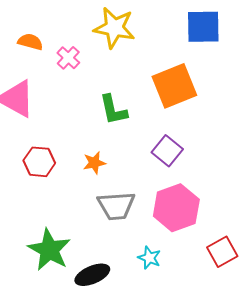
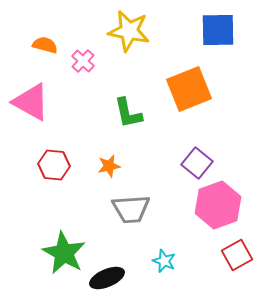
purple square: (167, 151) -> (197, 163), moved
pink hexagon: (176, 208) -> (218, 205), moved

